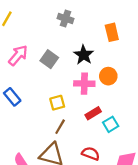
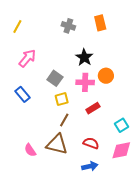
orange rectangle: (112, 32) -> (100, 23), moved
gray square: (49, 59) -> (55, 78), moved
cyan square: (111, 124) -> (121, 125), moved

